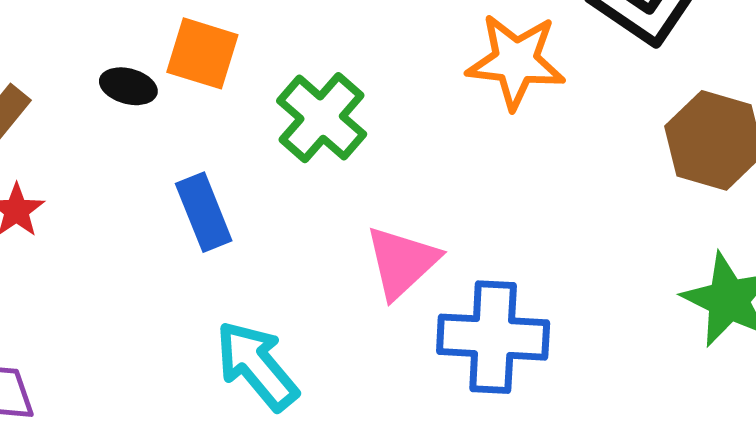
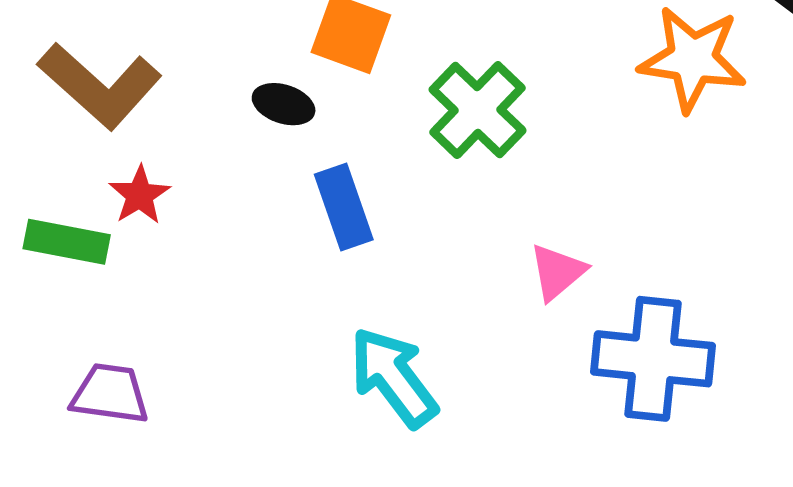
black ellipse: (128, 86) -> (284, 104), moved
pink triangle: (402, 262) -> (557, 272), size x0.7

